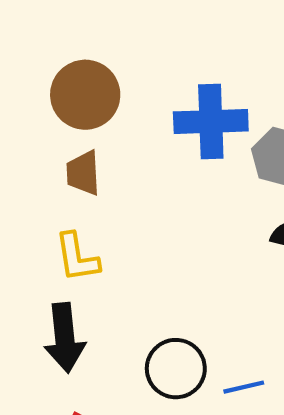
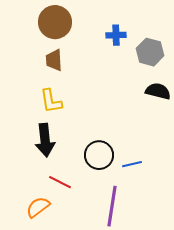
blue cross: (211, 121) -> (116, 35), size x0.6

